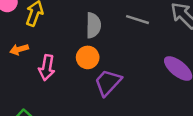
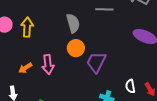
orange arrow: (19, 49) -> (25, 68), moved

